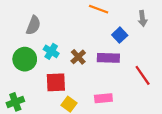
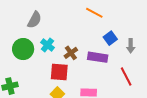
gray arrow: (142, 18) -> (131, 46), moved
red square: (56, 82) -> (59, 72), moved

